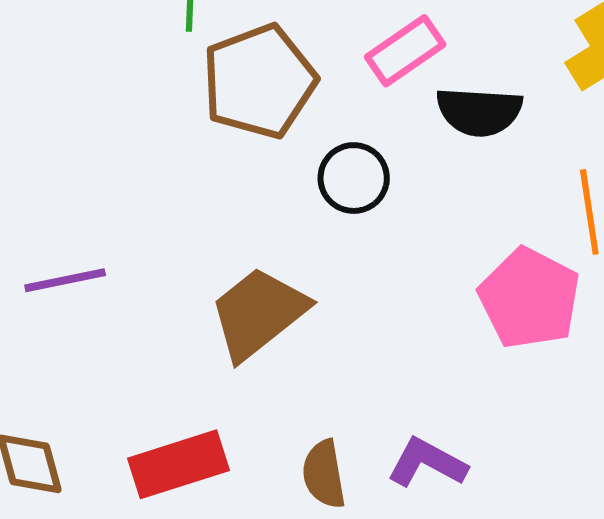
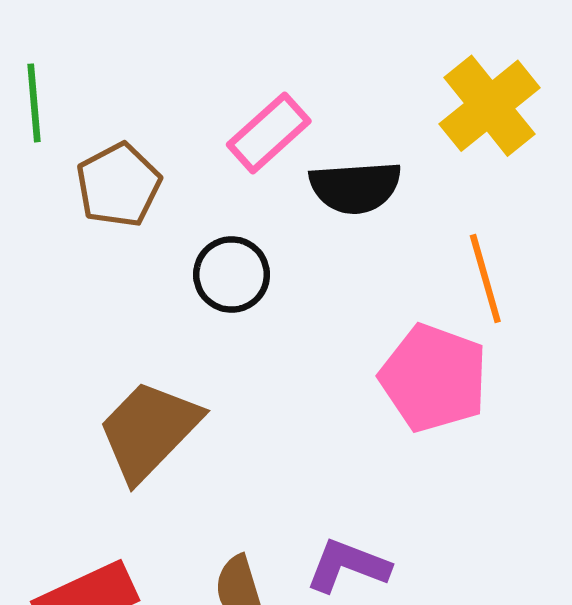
brown pentagon: (259, 81) -> (119, 185), size x0.7

